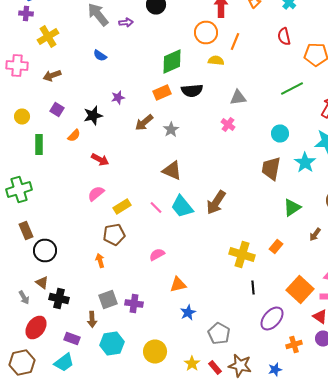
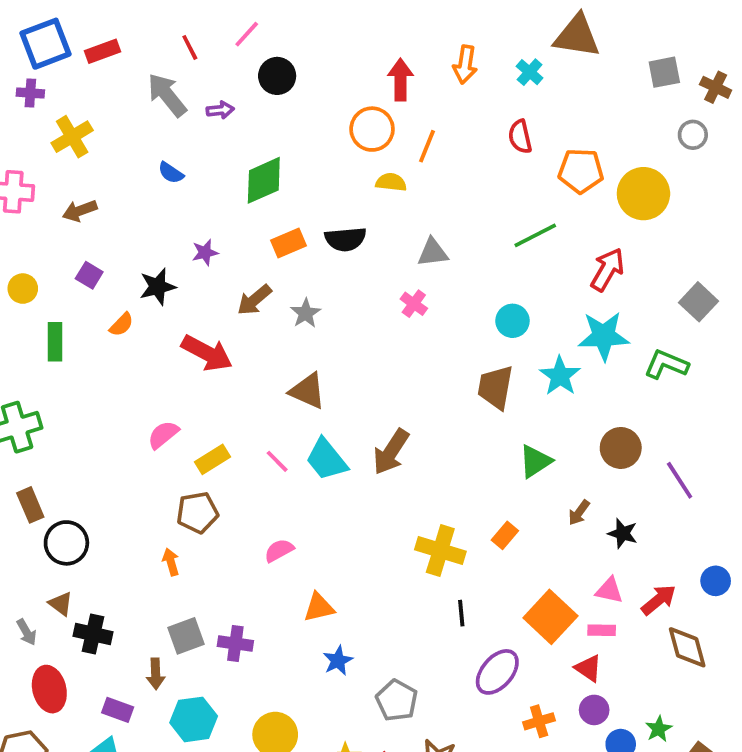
green diamond: (172, 62) -> (264, 180), moved
red arrow: (100, 160) -> (207, 353), moved, size x1.5
red ellipse: (36, 328) -> (49, 689), turned -50

